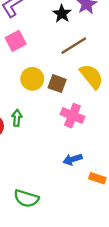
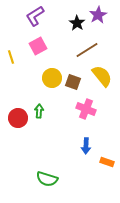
blue arrow: (73, 159) -> (86, 146), turned -70

